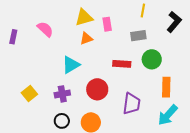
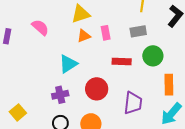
pink rectangle: (107, 24) -> (106, 33), moved
yellow square: (29, 94) -> (18, 112), moved

